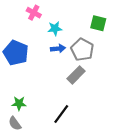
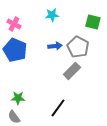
pink cross: (34, 13) -> (14, 24), moved
cyan star: (55, 28) -> (52, 15), moved

